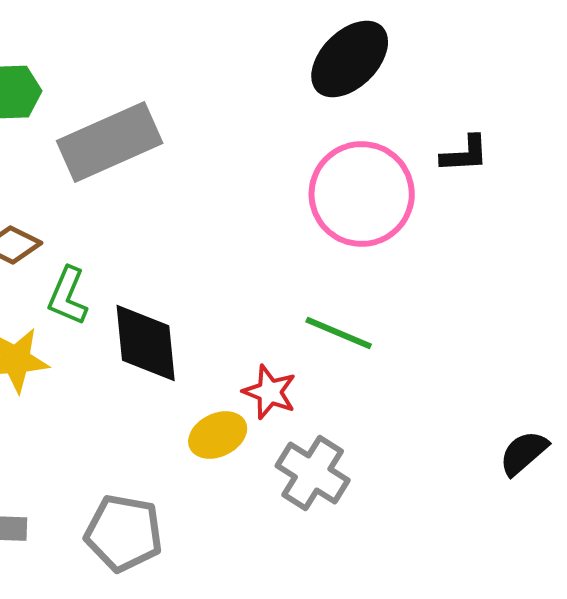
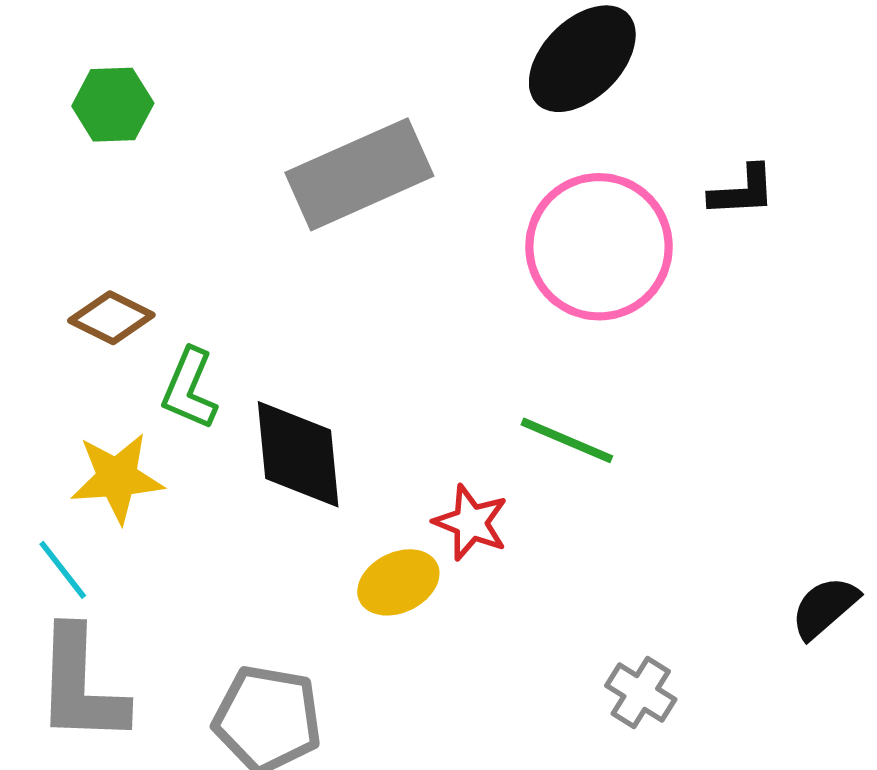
gray rectangle: (110, 142) -> (359, 174), moved
gray cross: (313, 473) -> (641, 692), moved, size x0.7

